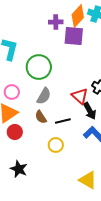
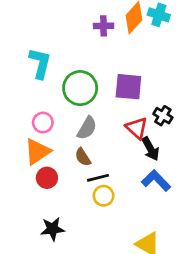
purple square: (74, 36) -> (128, 87), moved
black line: (63, 121) -> (98, 178), moved
black star: (19, 169) -> (52, 229), turned -30

